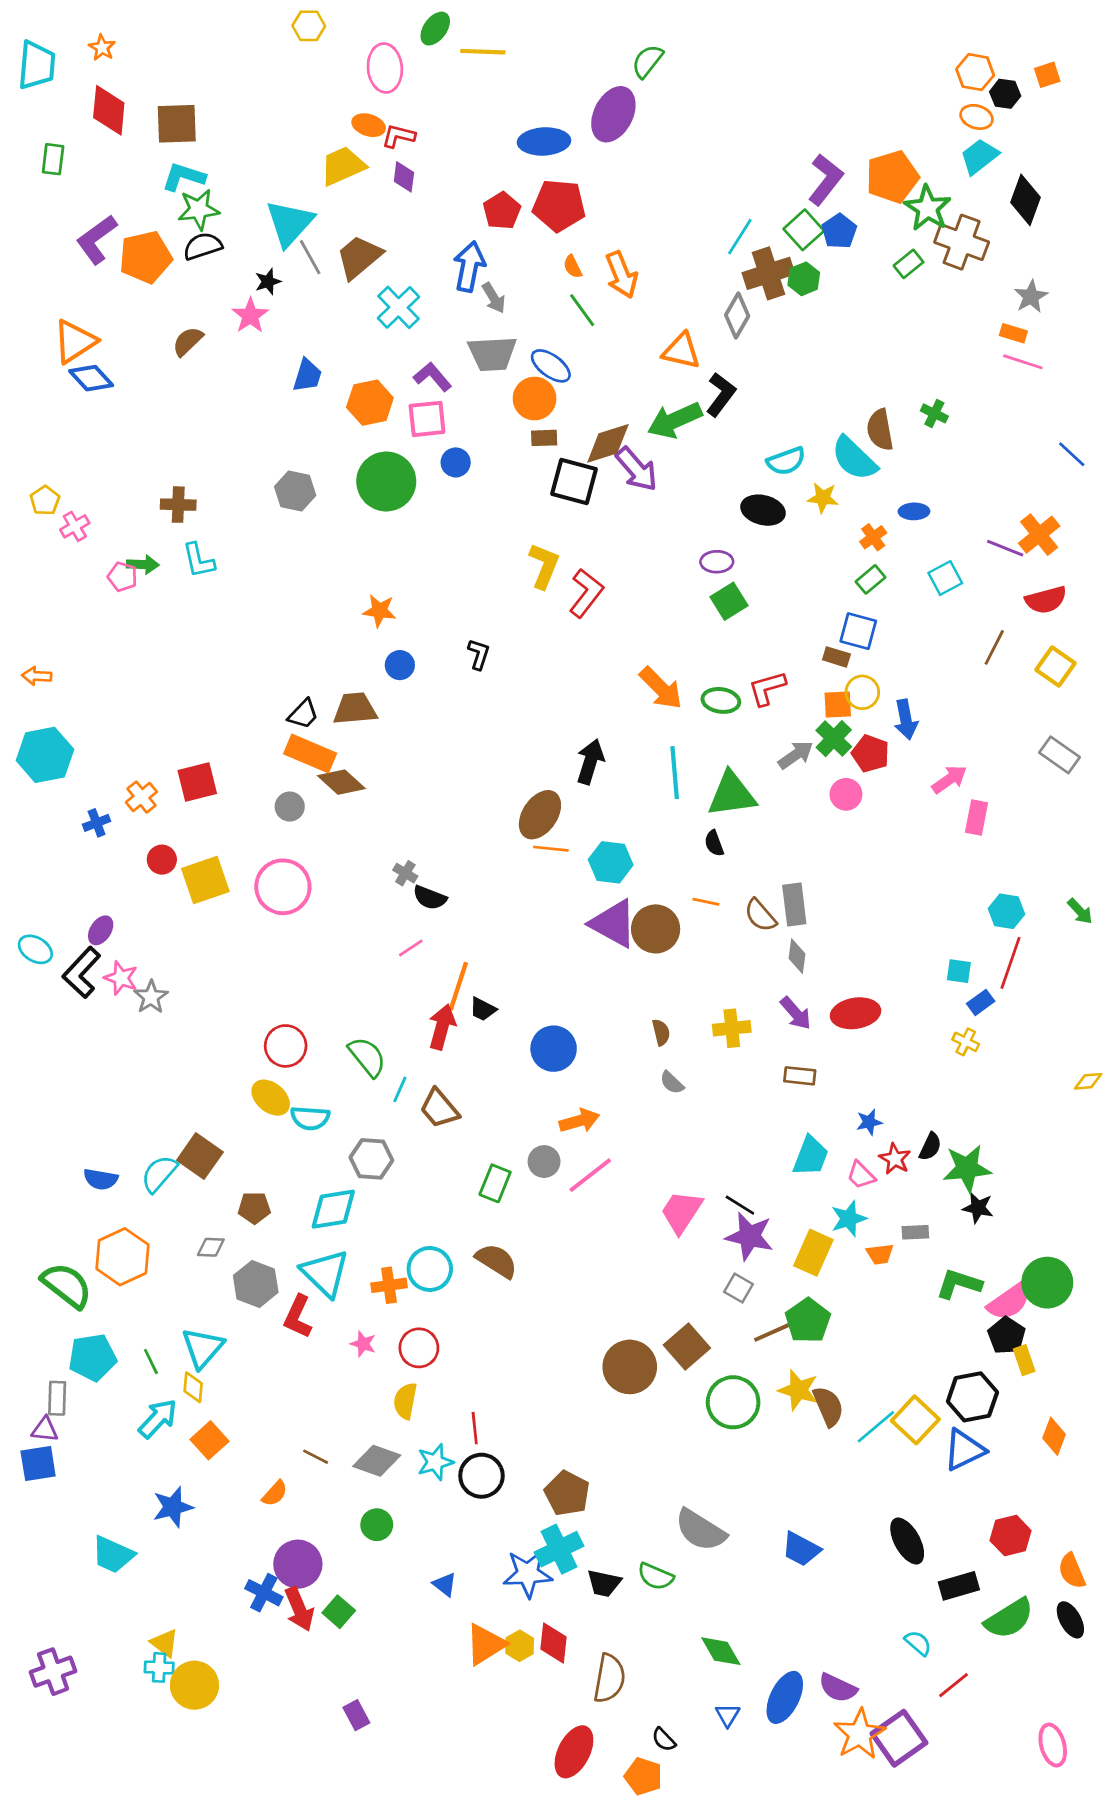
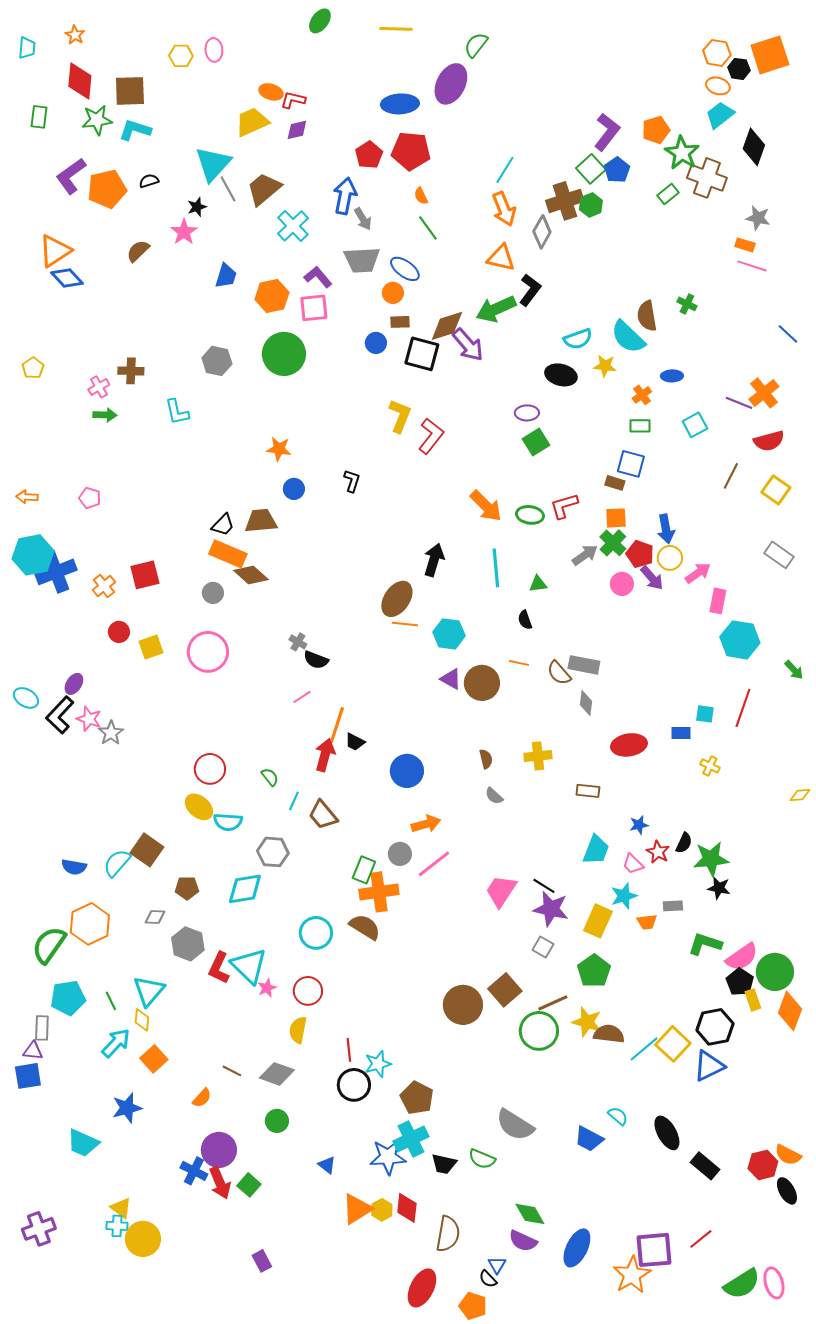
yellow hexagon: (309, 26) -> (181, 56), moved
yellow line: (483, 52) -> (396, 29), moved
cyan trapezoid: (37, 65) -> (27, 48), size x0.6
pink ellipse: (385, 68) -> (214, 50), moved, size x0.7
orange square: (1047, 75) -> (770, 55), size x2.0
purple diamond: (404, 177) -> (297, 130), turned 70
orange pentagon: (892, 177) -> (656, 130), size x0.7
green star: (199, 209) -> (97, 120), moved
cyan line: (740, 237) -> (505, 170), moved
black semicircle: (203, 246) -> (149, 181), size x0.7
orange arrow: (622, 275) -> (504, 209), moved
gray star: (1031, 297) -> (758, 218), turned -30
orange circle: (535, 399) -> (393, 293), size x0.7
blue circle: (456, 462) -> (376, 343), moved
pink cross: (75, 526) -> (99, 387), moved
cyan L-shape: (199, 560) -> (177, 412), moved
pink pentagon: (122, 577) -> (90, 498), moved
green rectangle: (870, 579) -> (640, 426), turned 40
yellow circle: (862, 692) -> (670, 558), moved
green triangle: (732, 794) -> (538, 584), size x0.5
blue cross: (97, 823) -> (56, 572), moved, size x2.0
yellow square: (205, 880) -> (151, 647), size x0.7
gray rectangle: (794, 904) -> (584, 665), turned -72
cyan hexagon: (1006, 911) -> (740, 640), moved, size x1.5
purple triangle: (613, 924) -> (451, 679), size x0.6
blue rectangle: (981, 1002) -> (681, 733), moved, turned 36
purple arrow: (796, 1013) -> (652, 578), moved
green semicircle: (367, 1057) -> (270, 777), size x0.6
cyan triangle: (325, 1273) -> (249, 966), moved
green circle: (1047, 1283) -> (775, 972), moved
green semicircle: (67, 1285) -> (49, 945), turned -93
orange cross: (389, 1285) -> (379, 892), moved, size x1.5
brown line: (774, 1332) -> (553, 1003), moved
pink star: (363, 1344) -> (267, 988), turned 30
brown semicircle: (828, 1406) -> (609, 1034), turned -60
orange diamond: (1054, 1436) -> (790, 1011), moved, size x1.4
cyan star: (435, 1462) -> (378, 1064), moved
red hexagon: (1011, 1536) -> (763, 1165), moved
orange semicircle: (1072, 1571) -> (788, 1155), turned -40
black rectangle: (959, 1586) -> (705, 1166), turned 56
green semicircle: (1009, 1619) -> (742, 1284), moved
cyan semicircle: (918, 1643) -> (618, 1116), moved
purple semicircle: (838, 1688) -> (523, 1241), moved
blue triangle: (728, 1715) -> (497, 1265), moved
purple square: (899, 1738) -> (654, 1250), moved, turned 30

